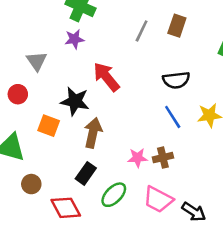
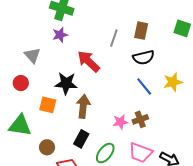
brown rectangle: (177, 26) -> (141, 31), moved
gray line: (142, 31) -> (114, 38), moved
brown circle: (31, 184) -> (47, 147), moved

